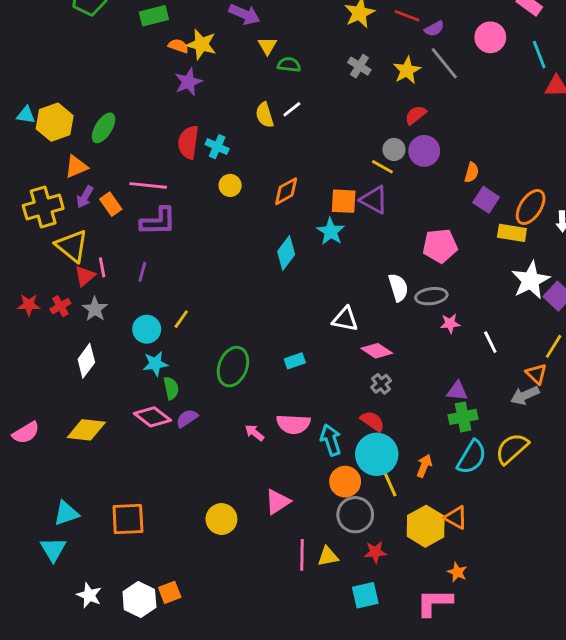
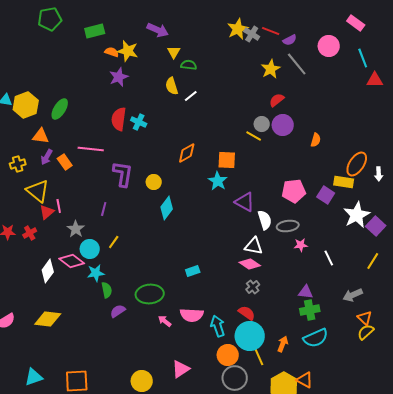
gray cross: (359, 66) -> (252, 34), moved
yellow semicircle: (265, 115) -> (172, 86), moved
orange triangle: (76, 167) -> (41, 136), turned 30
yellow circle: (230, 185) -> (154, 182), moved
purple triangle: (374, 200) -> (245, 202), moved
purple square: (486, 200) -> (326, 195), moved
yellow cross: (43, 207) -> (18, 164), size x0.6
purple L-shape: (158, 221) -> (123, 174), moved, turned -80
cyan diamond: (286, 253) -> (167, 208), moved
purple line: (142, 272) -> (104, 209), moved
gray star: (95, 309) -> (76, 229), moved
white triangle: (345, 319) -> (254, 246), moved
green ellipse: (233, 367) -> (150, 294), moved, turned 64
orange triangle: (536, 374) -> (365, 318), moved
pink diamond: (152, 417) -> (72, 261), moved
yellow semicircle: (512, 449) -> (366, 332), moved, size x0.7
cyan semicircle: (472, 457) -> (316, 338), turned 35

